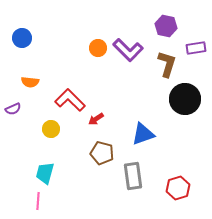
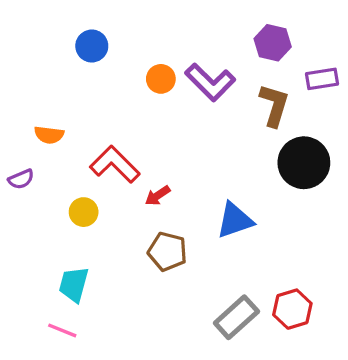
blue circle: (22, 38) -> (92, 46), moved
gray rectangle: (133, 176) -> (236, 317), moved, turned 56
pink line: (38, 201) -> (62, 330), turned -72

